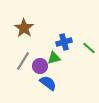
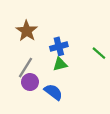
blue cross: (64, 42) -> (59, 46), moved
purple circle: (40, 66) -> (30, 82), moved

